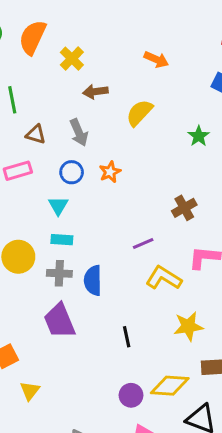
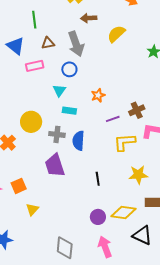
gray arrow: (79, 133) -> (76, 44), size x1.4
brown triangle: (36, 134) -> (48, 43), turned -32
orange star: (110, 172) -> (98, 95), moved
brown cross: (184, 208) -> (137, 110), moved
cyan rectangle: (62, 240) -> (69, 111), moved
yellow L-shape: (164, 278) -> (124, 142), turned -40

